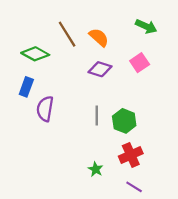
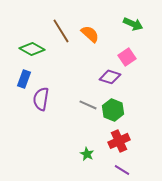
purple diamond: (100, 69) -> (110, 77), moved
gray line: (97, 115) -> (88, 105), turned -66

